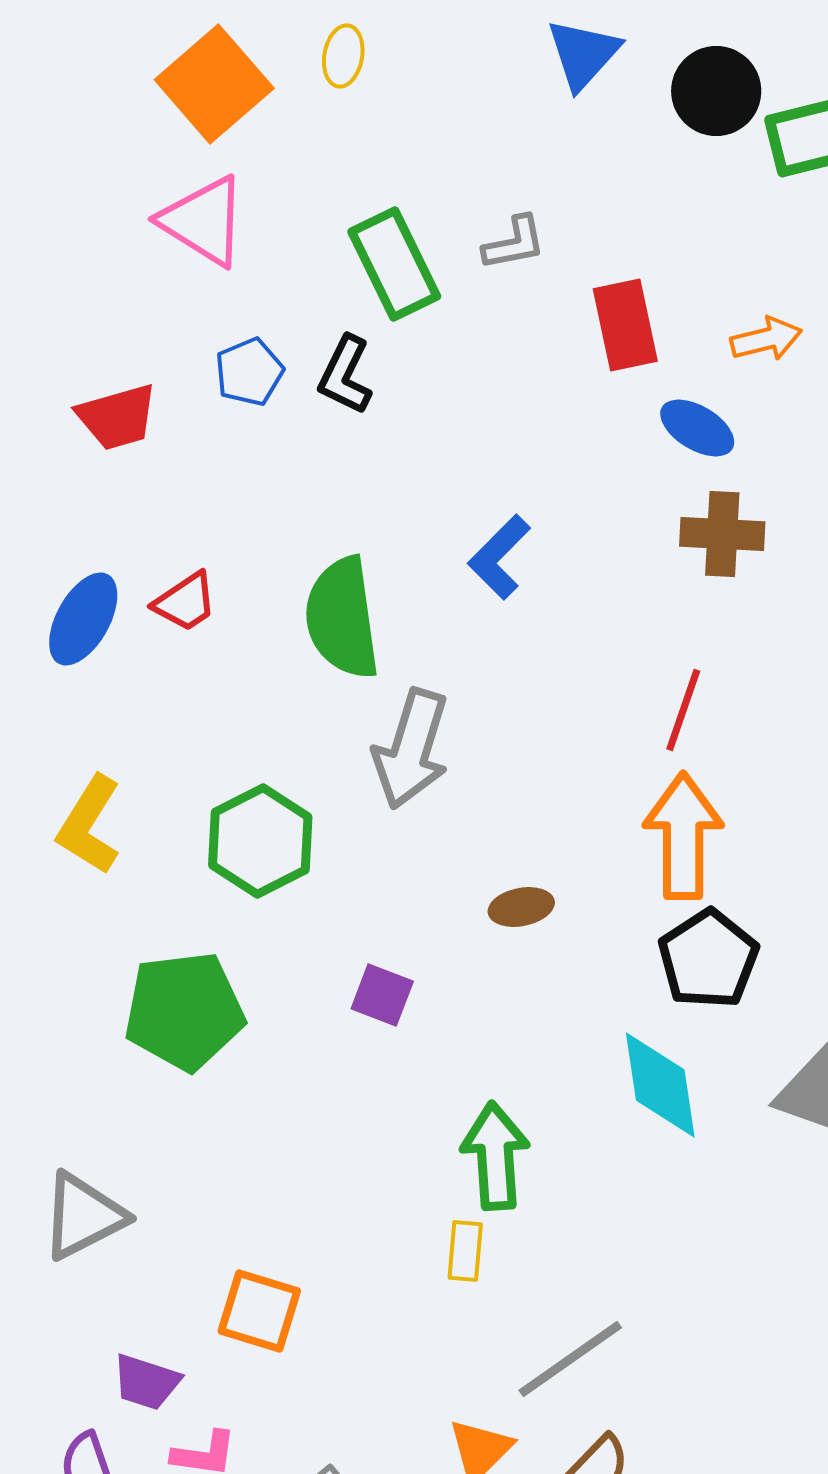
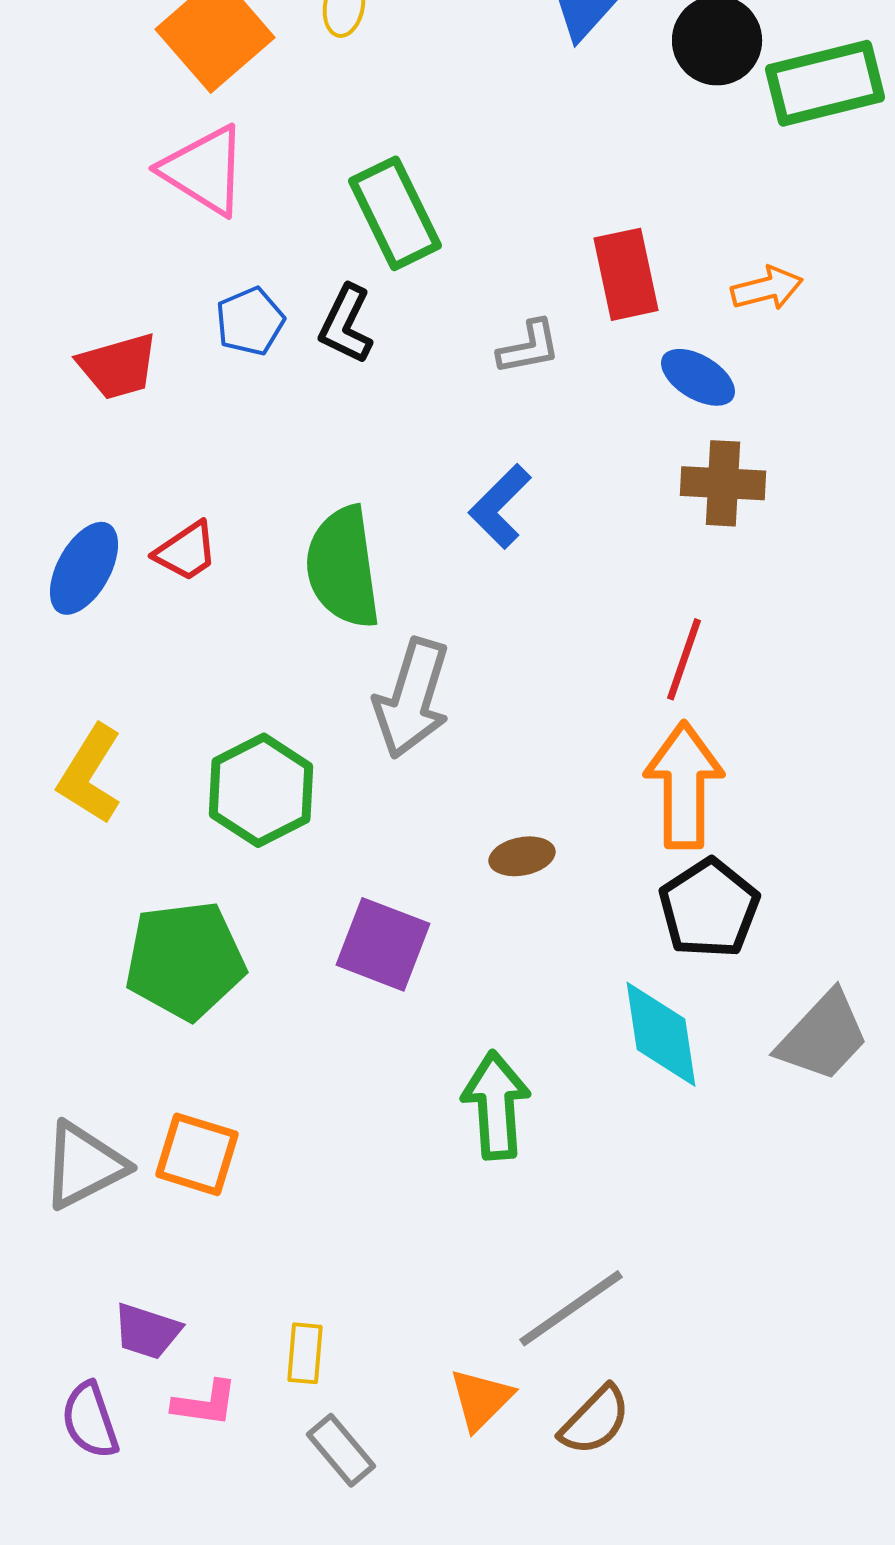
gray L-shape: (514, 243) -> (529, 347), moved
purple square: (382, 995) -> (383, 944), size x1.5
yellow rectangle: (465, 1251) -> (305, 1353), moved
orange square: (259, 1311) -> (197, 1154), moved

